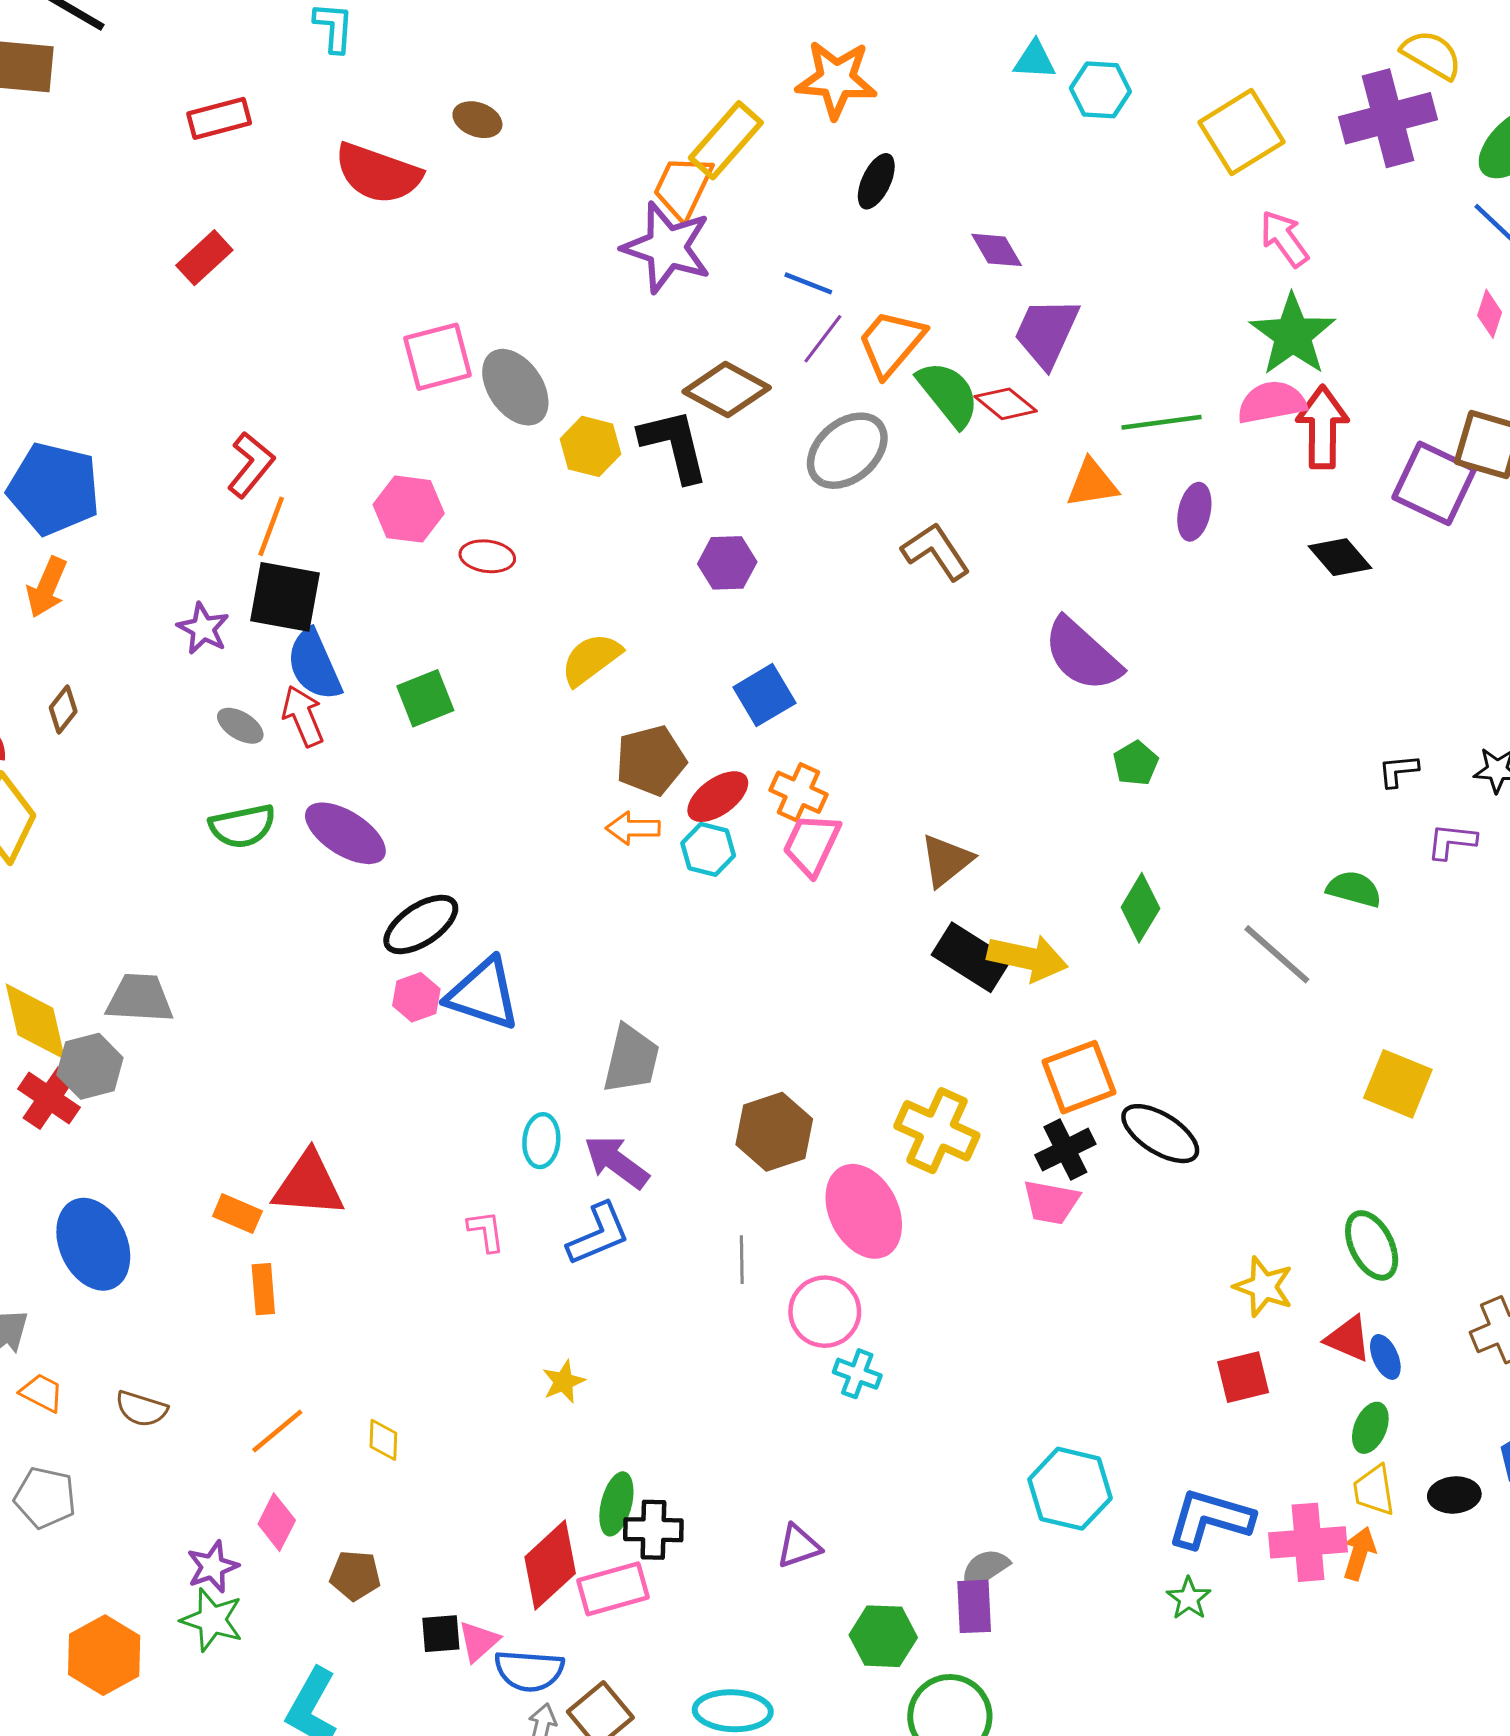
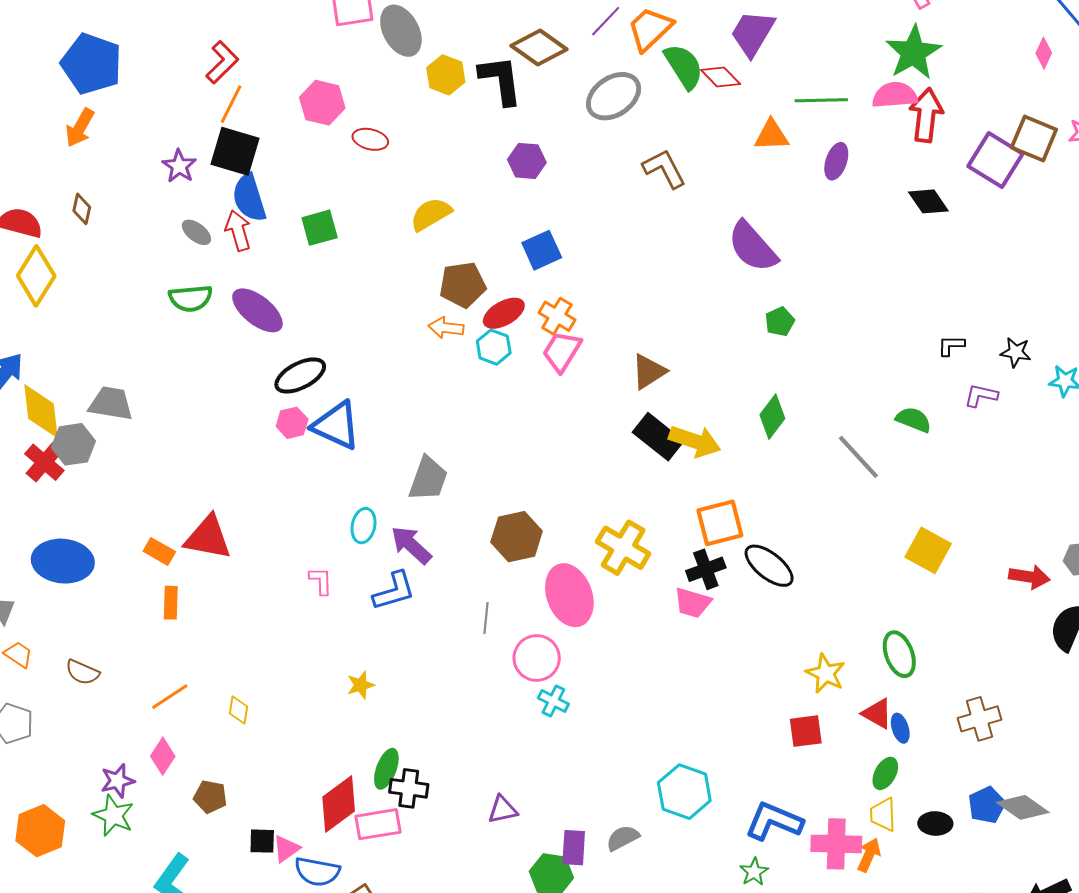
brown diamond: (63, 710) -> (82, 209), turned -32
blue ellipse: (93, 1244) -> (63, 561), turned -66
purple rectangle: (974, 1606) -> (574, 848), moved

